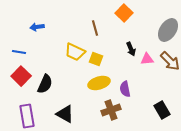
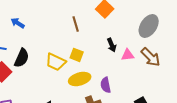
blue arrow: (37, 27) -> (18, 23), turned 40
yellow trapezoid: (75, 52) -> (56, 62), moved
black semicircle: (45, 84) -> (22, 58), moved

